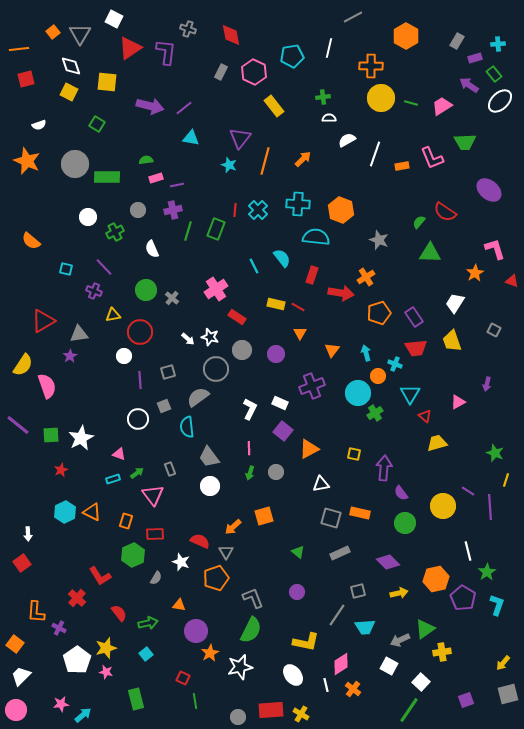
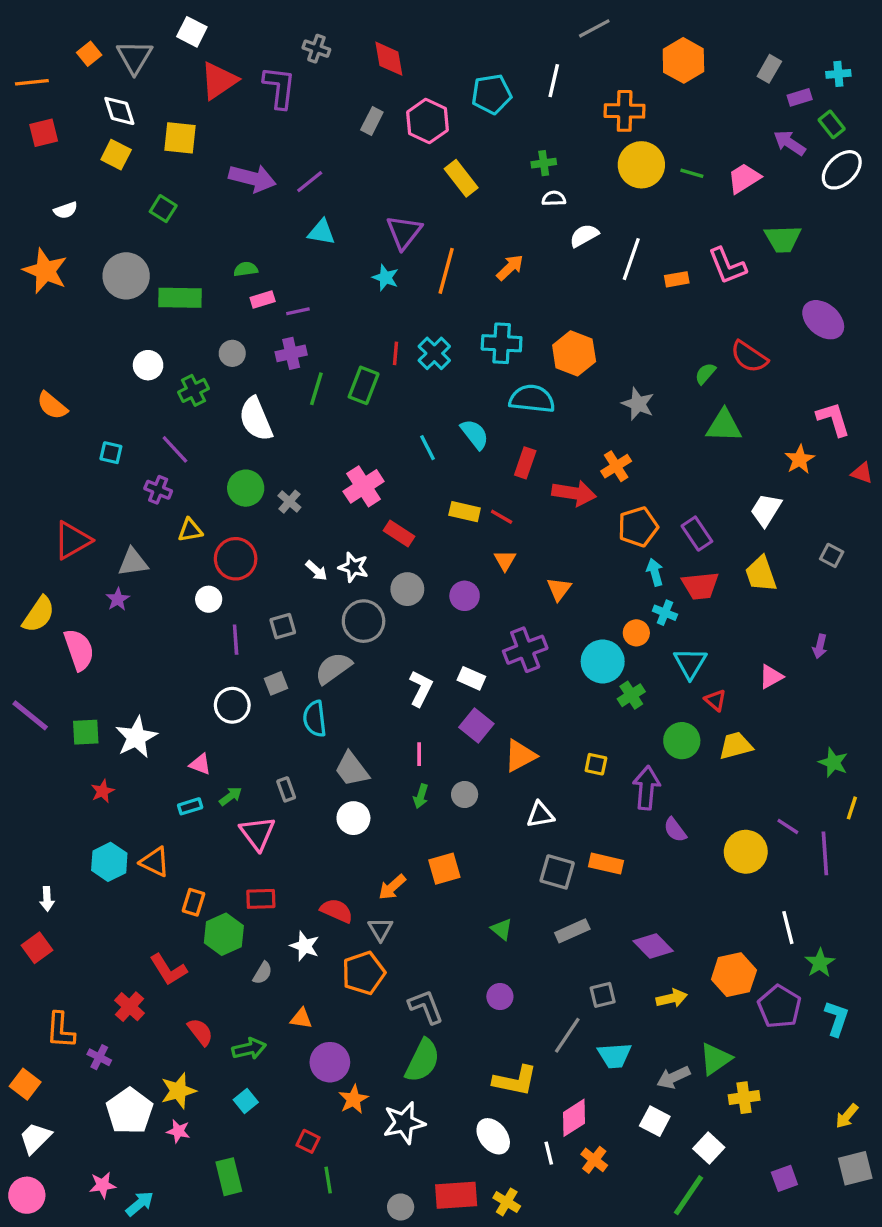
white semicircle: (152, 249) -> (256, 419), size x1.5
cyan arrow: (366, 353) -> (655, 572), moved
orange rectangle: (126, 521) -> (193, 902), moved
green circle: (405, 523) -> (682, 741), moved

